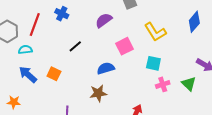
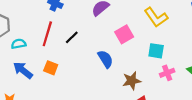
red line: (35, 24) -> (47, 34), moved
blue semicircle: (106, 68) -> (105, 59), turned 78
brown star: (98, 93) -> (132, 81), moved

